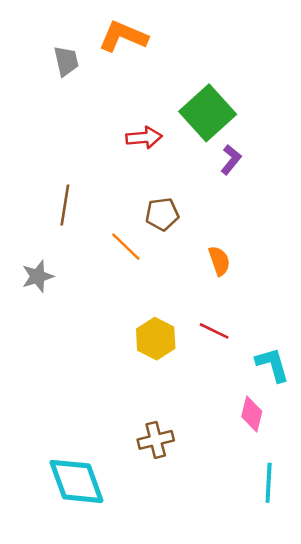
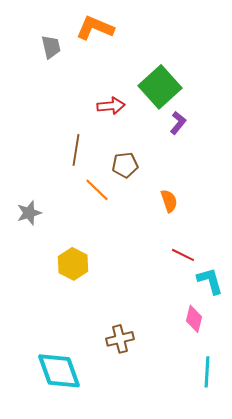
brown line: (65, 205) -> (76, 150), moved
red line: (214, 331) -> (183, 255), moved
yellow hexagon: (156, 339) -> (73, 264), moved

